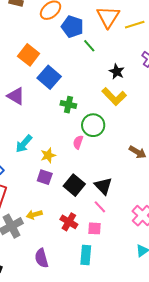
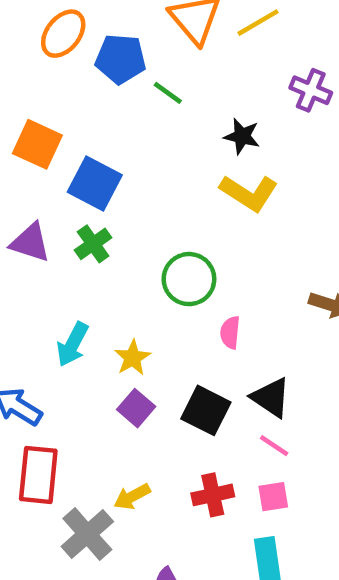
green cross: (68, 105) -> (93, 244), moved, turned -35
green circle: (93, 125) -> (189, 279), moved
pink semicircle: (78, 142) -> (230, 332), moved
purple square: (45, 177) -> (136, 408), turned 35
red cross: (69, 222) -> (213, 495), turned -30

